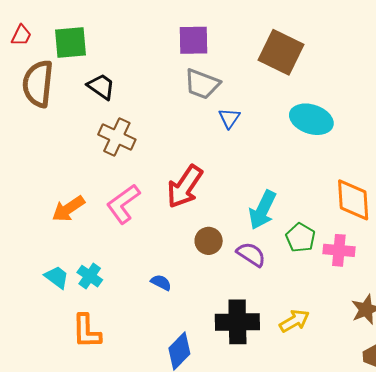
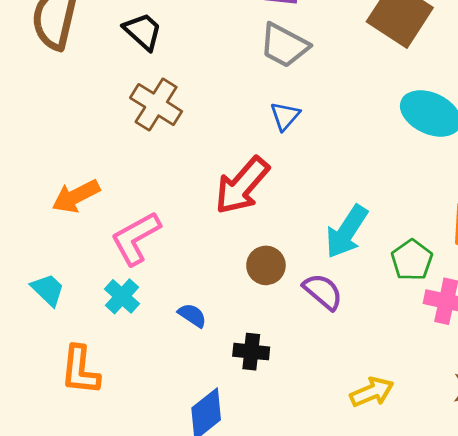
blue triangle: (229, 118) -> (285, 116), moved
pink L-shape: (123, 204) -> (136, 238), moved
green pentagon: (300, 238) -> (412, 260), moved
cyan cross: (90, 276) -> (122, 296), moved
black cross: (237, 322) -> (251, 352), moved, size x0.6

